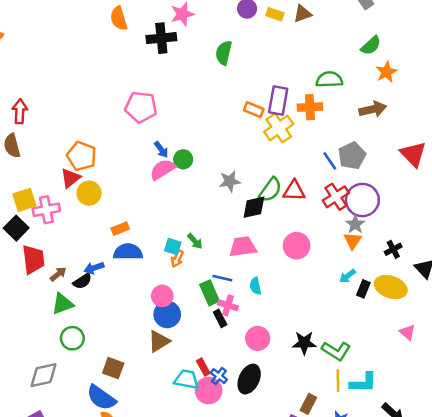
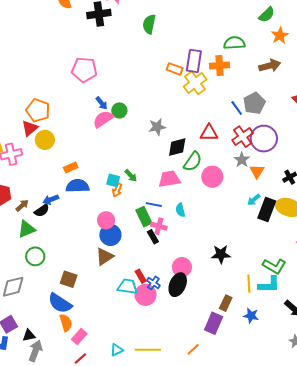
green semicircle: (270, 190) -> (193, 162), moved
gray star: (355, 224) -> (242, 160), moved
black rectangle: (363, 289) -> (267, 210), size x1.6
pink circle: (258, 338) -> (182, 267), moved
green L-shape: (336, 351) -> (274, 266), moved

